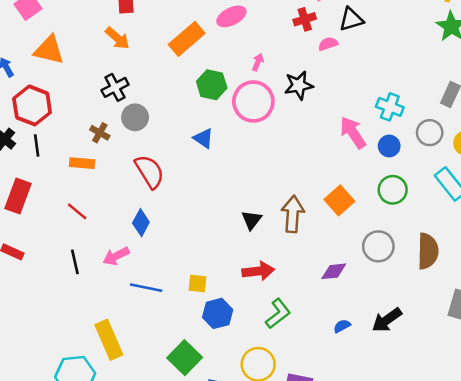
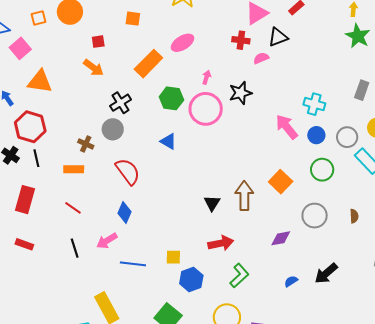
red cross: (305, 19) -> (241, 40), turned 30
black cross: (115, 87) -> (120, 103), moved
gray circle: (430, 133) -> (347, 137), moved
brown semicircle: (428, 251) -> (354, 216), size x0.5

